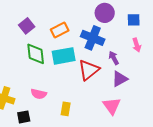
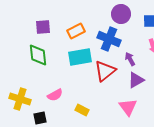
purple square: (27, 26) -> (43, 27), turned 35
green diamond: (36, 54) -> (38, 55), moved
pink semicircle: (39, 94) -> (55, 95), turned -42
yellow rectangle: (66, 109) -> (82, 110), turned -72

